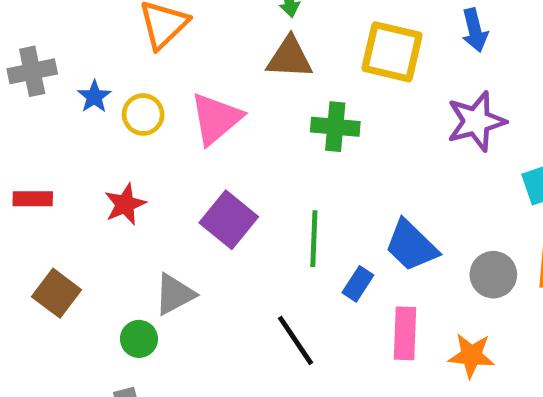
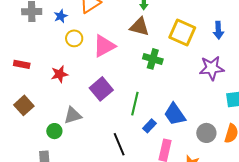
blue star: (94, 97) -> (61, 16), moved

